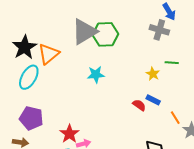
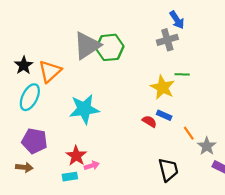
gray cross: (159, 30) -> (167, 40), turned -30
black star: (25, 47) -> (24, 65), size x0.7
yellow star: (153, 74) -> (163, 87), size x1.6
cyan star: (96, 75) -> (84, 109), moved, size x1.6

